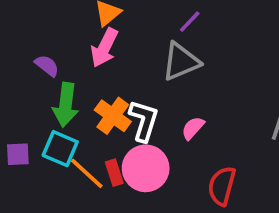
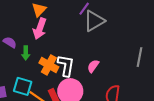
gray triangle: (181, 62) -> (94, 21), moved
green arrow: (66, 105) -> (26, 53), moved, size x0.6

